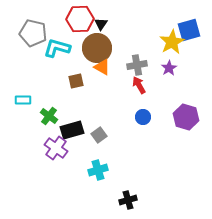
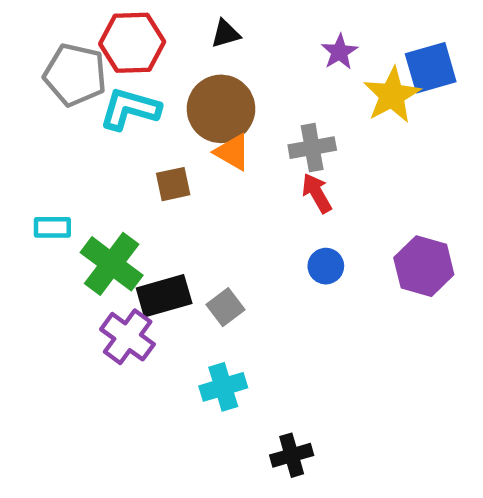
red hexagon: (80, 19) -> (132, 43), moved
black triangle: (101, 24) -> (226, 34), moved, turned 40
purple star: (169, 68) -> (339, 52), moved
green cross: (49, 116) -> (112, 264), size x1.5

